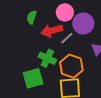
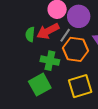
green semicircle: (32, 17) -> (30, 34), moved
orange hexagon: (71, 66) -> (76, 49), moved

